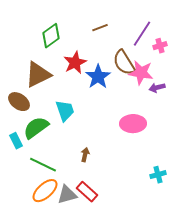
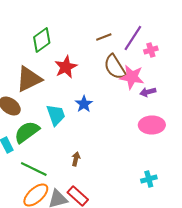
brown line: (100, 28) -> (104, 37), moved
blue star: (98, 77) -> (84, 104), moved, size x0.7
pink ellipse: (133, 124) -> (152, 125), moved

